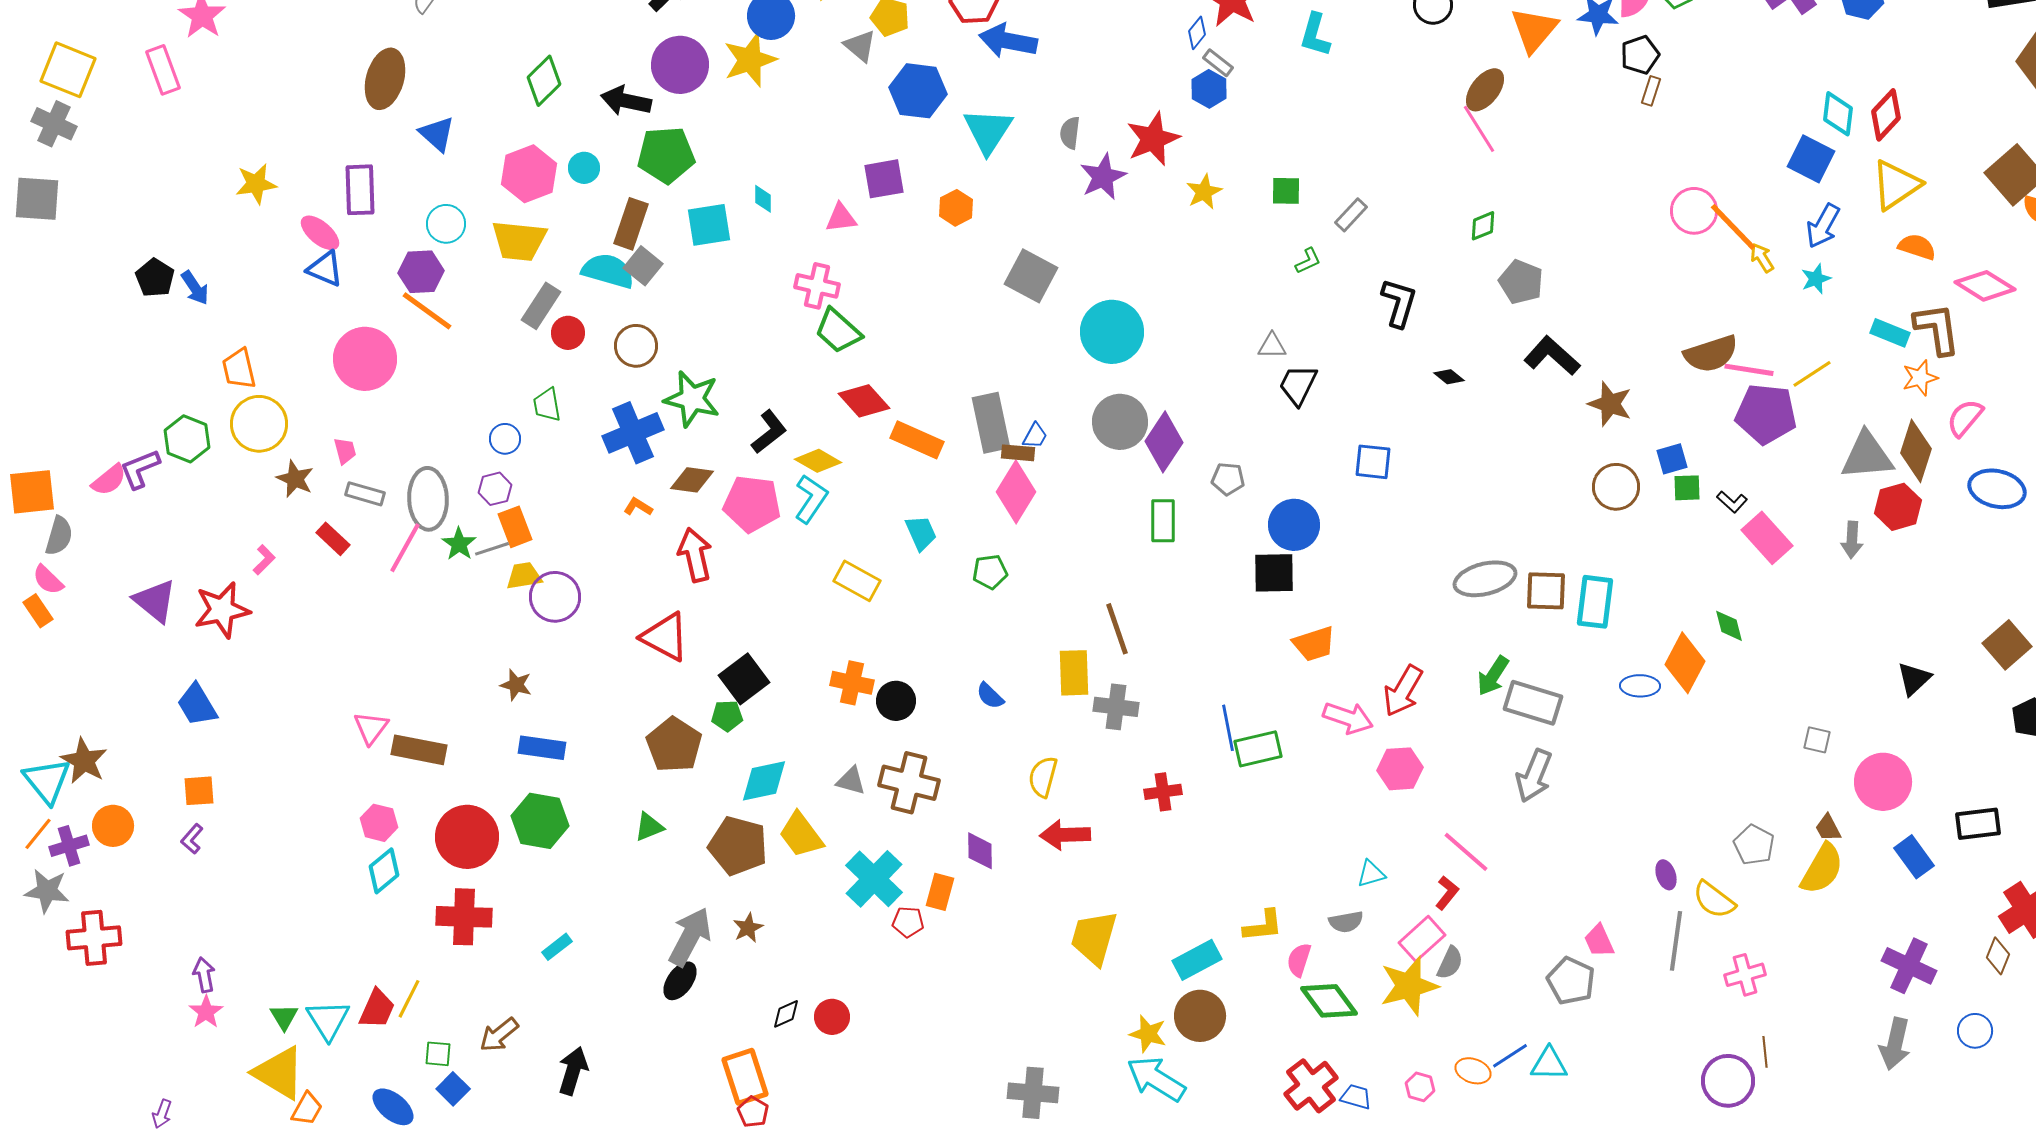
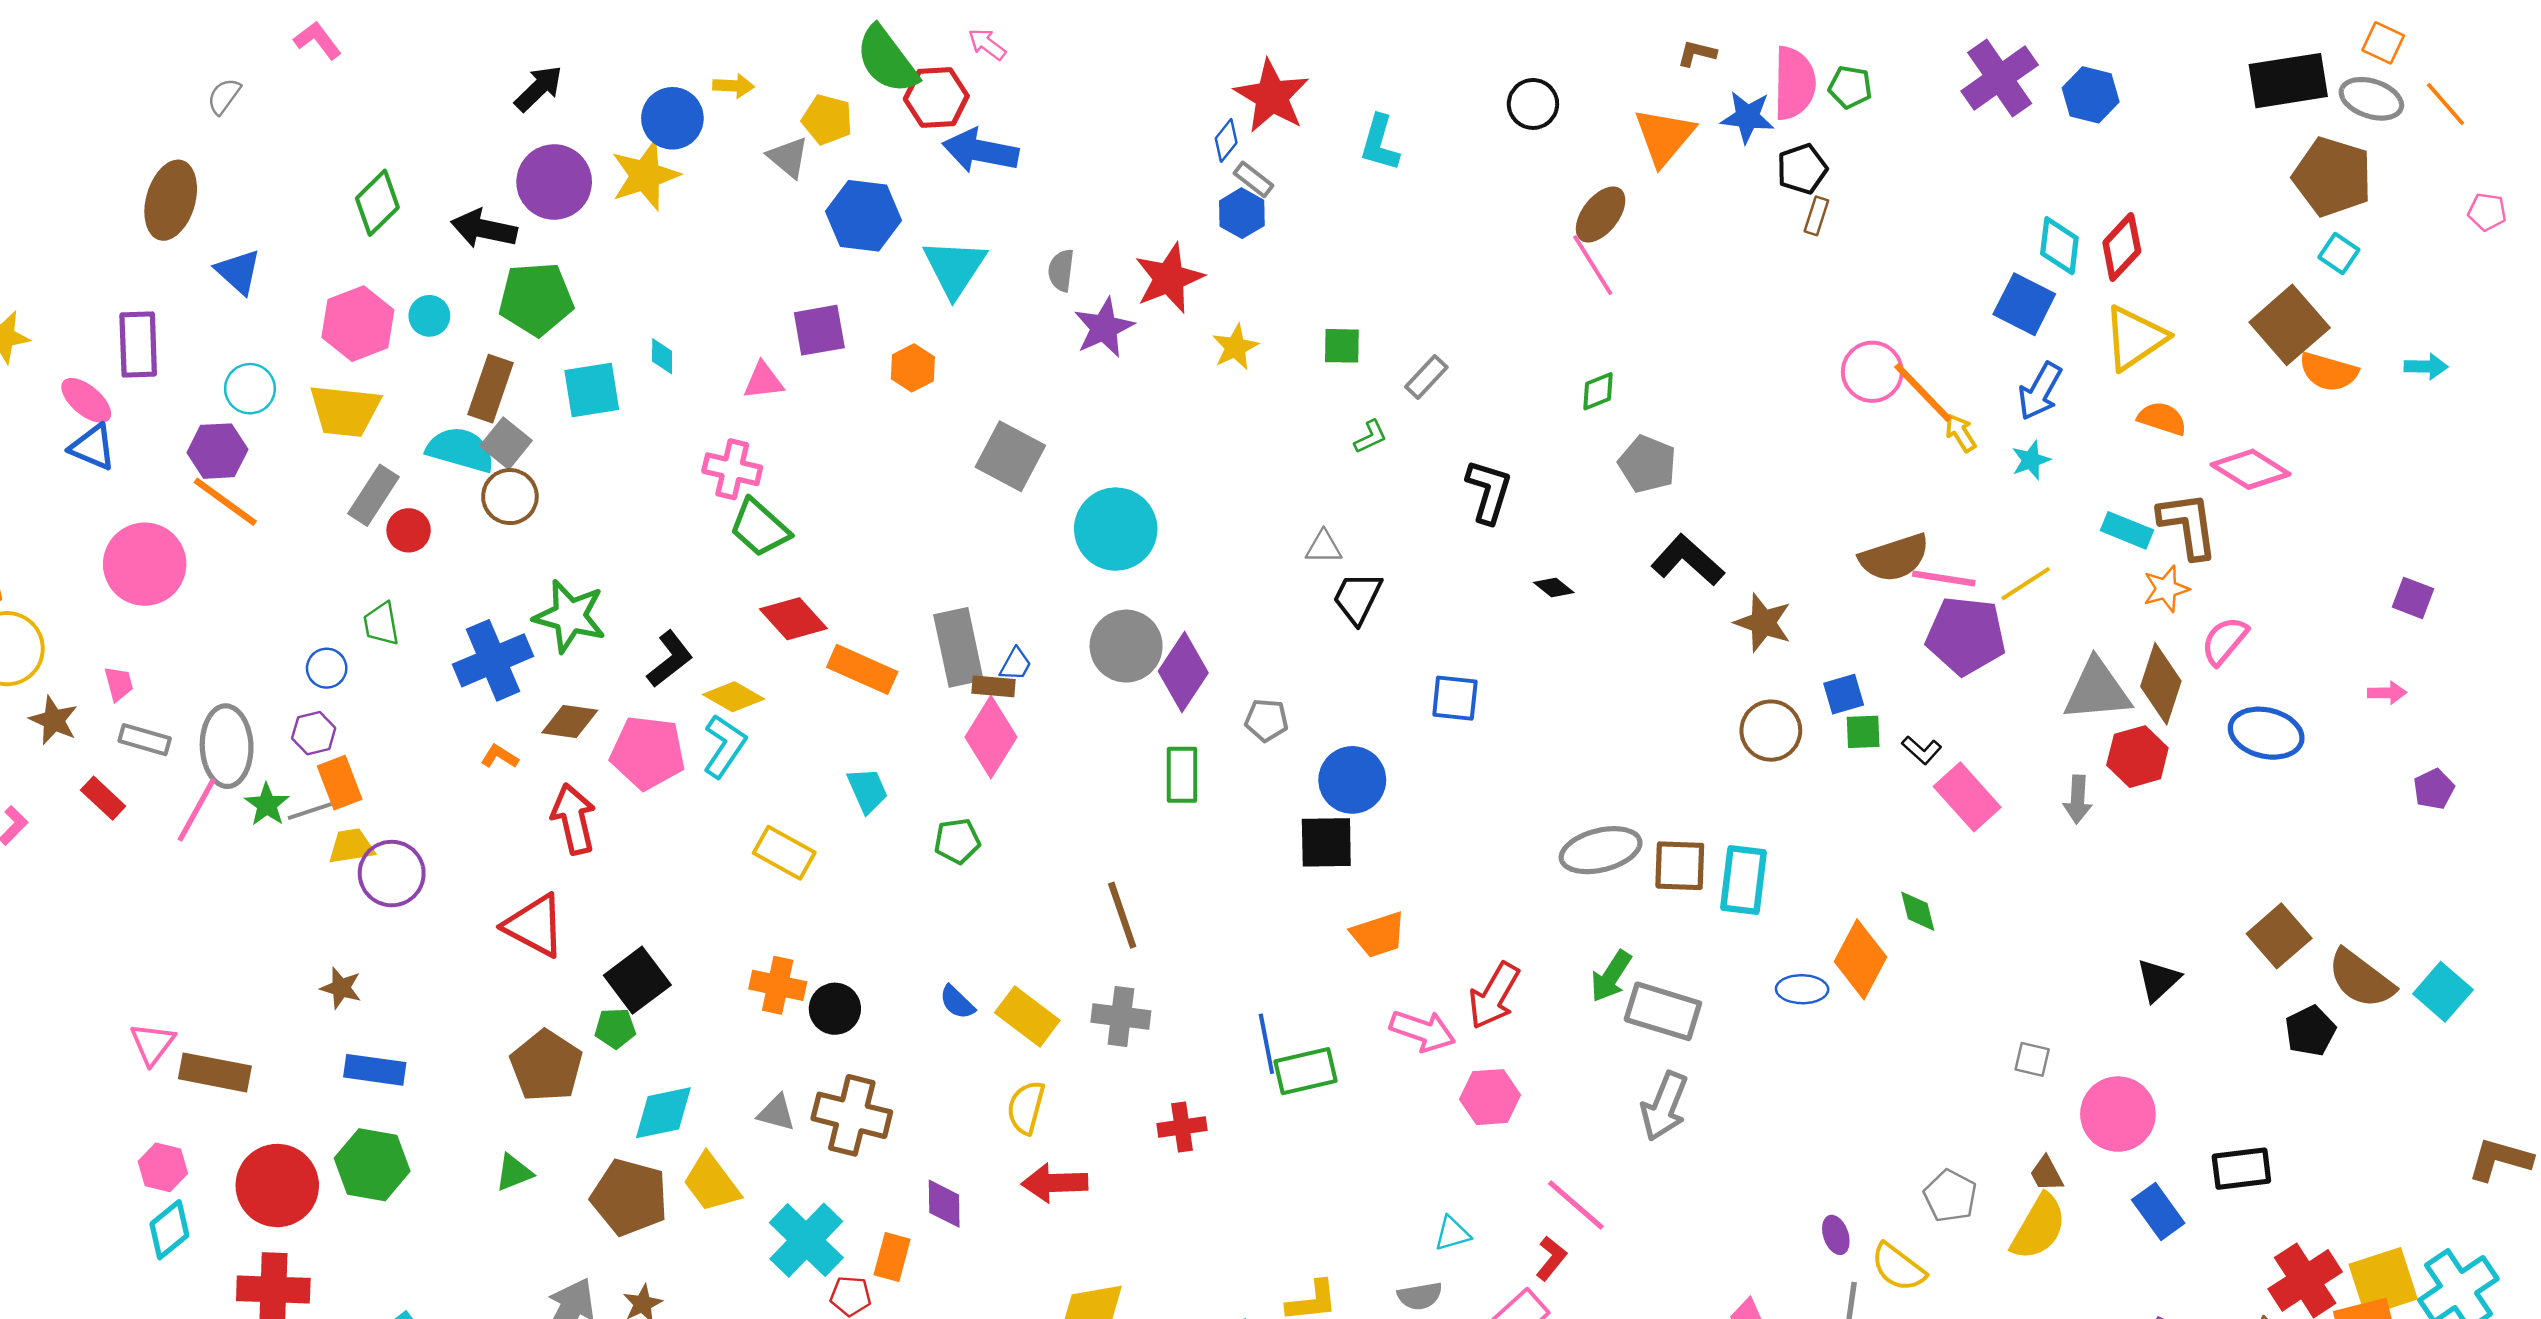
brown circle: (636, 346) -> (510, 497), moved
yellow rectangle: (1074, 673) -> (1027, 1017), moved, turned -51

